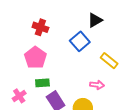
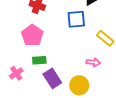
blue square: (80, 41) -> (76, 19), turned 36

